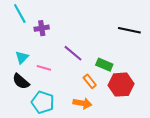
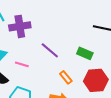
purple cross: (42, 28) -> (20, 26), size x1.5
green rectangle: (104, 65) -> (85, 53), moved

